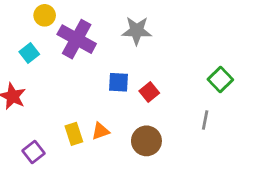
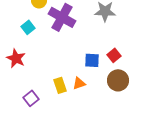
blue square: (119, 82) -> (92, 60), moved
brown circle: (146, 141) -> (118, 80), moved

